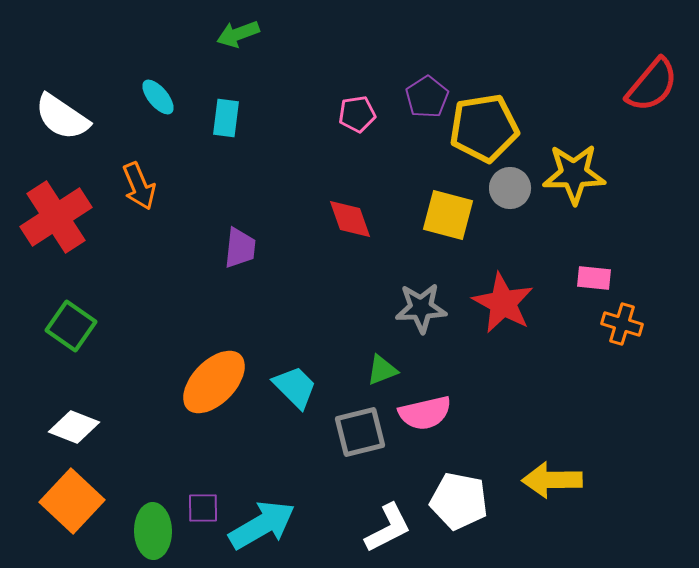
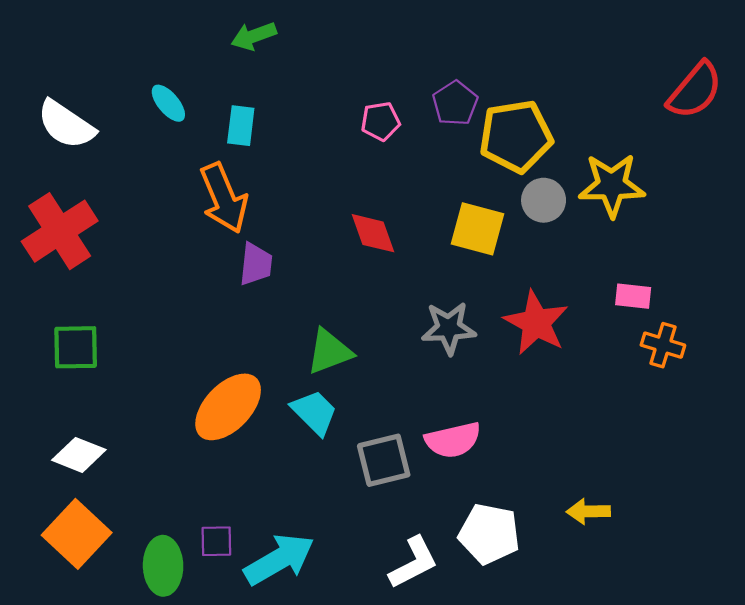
orange arrow: (139, 186) -> (224, 198), moved, size x1.4
green square: (71, 326) -> (76, 347), turned -36
green triangle: (382, 370) -> (329, 352), moved, size x1.4
yellow arrow: (552, 480) -> (588, 511), size x0.7

